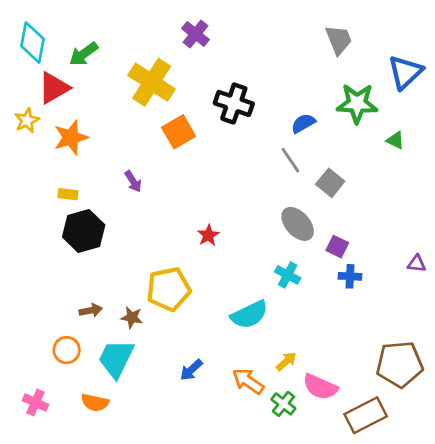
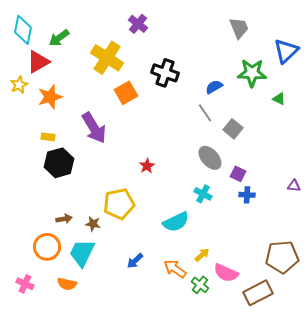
purple arrow: (133, 181) -> (94, 128), size x2.0
orange circle: (67, 350) -> (47, 247), size x1.4

